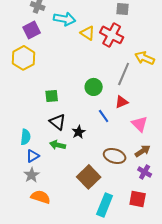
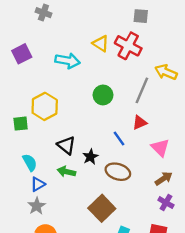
cyan arrow: (65, 19) -> (68, 61), moved
purple square: (32, 30) -> (22, 54), moved
yellow hexagon: (24, 58) -> (45, 106), moved
green circle: (94, 87) -> (103, 95), moved
green square: (52, 96) -> (21, 124), moved
cyan semicircle: (26, 137) -> (30, 163), turned -35
brown ellipse: (115, 156) -> (118, 172), moved

